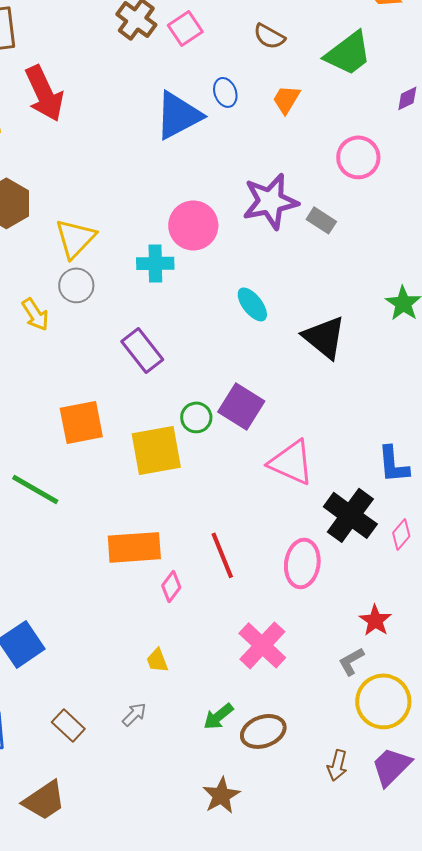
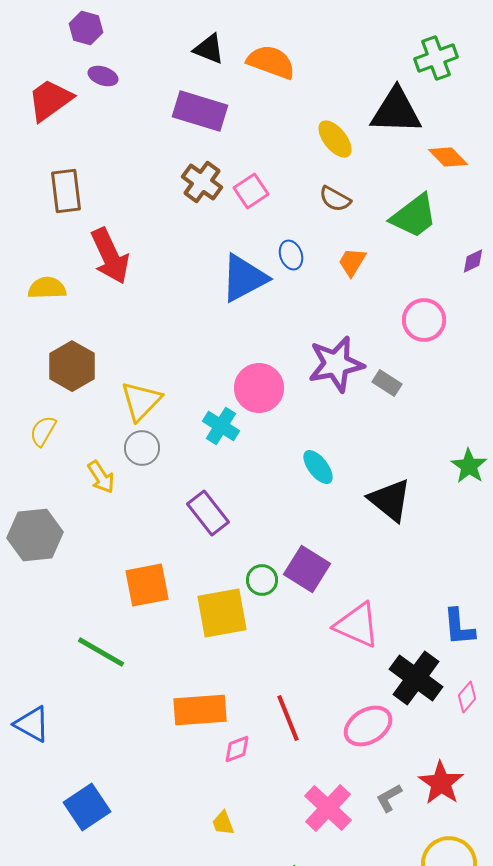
cyan cross: (155, 263) -> (221, 426), turned 33
pink ellipse: (302, 563) -> (368, 726), turned 51
pink diamond: (171, 586) -> (237, 749), turned 32
red star: (375, 620) -> (441, 783), size x1.4
gray L-shape: (351, 661) -> (389, 798), moved

